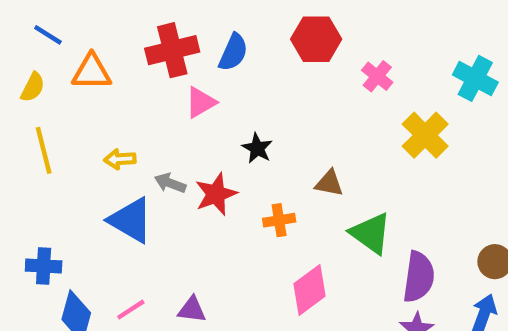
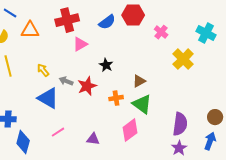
blue semicircle: (233, 52) -> (107, 22), moved, turned 30
yellow arrow: (120, 159) -> (43, 70), turned 56
brown triangle: (329, 183) -> (139, 81), turned -40
green triangle: (371, 233) -> (142, 104), moved
pink line: (131, 310) -> (58, 132), moved
purple triangle: (192, 310) -> (93, 139), moved

